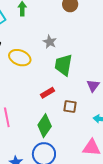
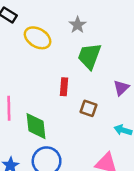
red rectangle: (48, 93) -> (64, 87), turned -64
green diamond: (45, 126) -> (36, 126), moved, turned -50

